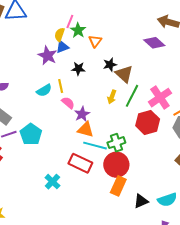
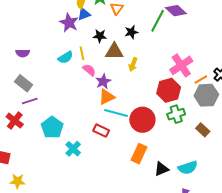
brown triangle: (124, 74) -> (114, 51), moved, turned -42
green line: (132, 96) -> (158, 21), moved
orange triangle: (86, 130) -> (107, 97), turned -42
cyan pentagon: (31, 134) -> (52, 127), moved
green cross: (116, 143) -> (176, 114), moved
red rectangle: (80, 163) -> (101, 131), size x0.7
red circle: (116, 165) -> (142, 120), moved

